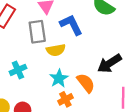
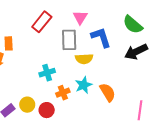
black arrow: (109, 63) -> (136, 52), moved
orange cross: (65, 99) -> (63, 93), moved

